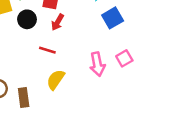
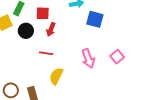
blue square: (113, 18) -> (95, 19), turned -36
pink square: (124, 58) -> (117, 57), moved

